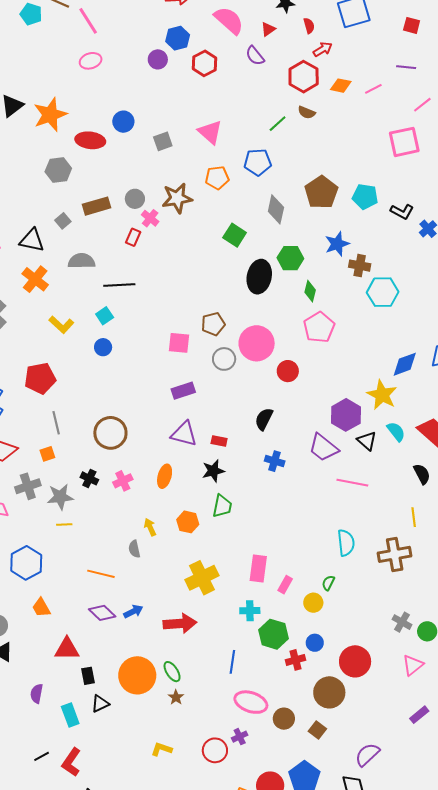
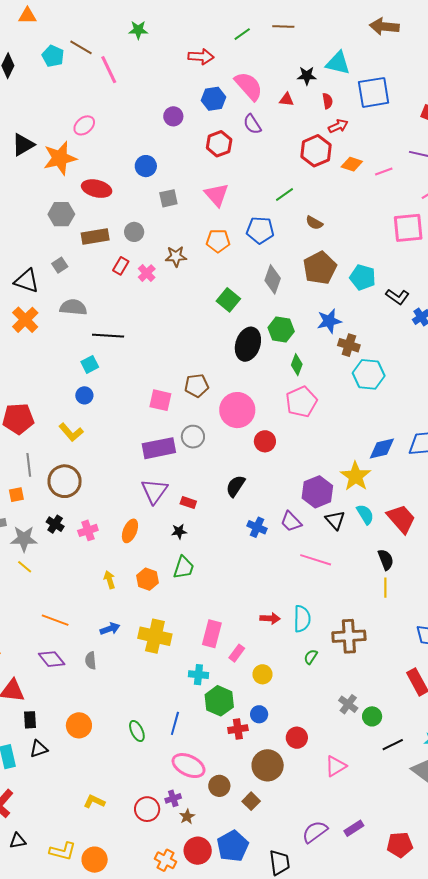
red triangle: (268, 29) -> (287, 100), turned 35
blue hexagon: (178, 38) -> (214, 99), moved
purple semicircle: (255, 56) -> (252, 124), moved
pink ellipse: (91, 61) -> (84, 125), moved, turned -30
red hexagon: (204, 63) -> (219, 144), moved
brown semicircle: (307, 112) -> (314, 223), moved
blue circle: (123, 122) -> (146, 166), moved
brown star: (177, 198) -> (176, 256), size x0.7
gray circle: (135, 199) -> (134, 232), moved
brown rectangle: (97, 206) -> (95, 237), moved
red rectangle: (133, 237) -> (121, 266), moved
yellow L-shape: (61, 325) -> (71, 432), moved
gray circle: (224, 359) -> (193, 437), moved
purple rectangle: (183, 391) -> (159, 448), size x1.4
brown circle: (110, 433) -> (65, 481), moved
purple triangle: (184, 434) -> (154, 491), turned 44
purple trapezoid: (323, 448) -> (291, 522), size x0.7
blue cross: (275, 461) -> (257, 527), moved
black star: (213, 471) -> (179, 531), size x0.7
yellow line: (414, 517) -> (385, 588), moved
yellow line: (64, 525) -> (25, 567), turned 35
gray semicircle: (134, 549) -> (91, 661), moved
yellow cross: (202, 578) -> (155, 636), turned 32
green semicircle: (328, 583) -> (311, 657), moved
blue arrow: (133, 611) -> (110, 629), moved
red arrow: (180, 623) -> (270, 618), moved, size x0.6
red circle: (355, 661) -> (297, 738), size x0.7
pink triangle: (413, 665) -> (336, 766), moved
green ellipse: (172, 672) -> (137, 731), moved
orange circle: (137, 675) -> (79, 725), size x0.7
brown star: (176, 697) -> (187, 817), moved
purple rectangle: (419, 715) -> (354, 828), moved
purple semicircle: (367, 755) -> (315, 832), moved

